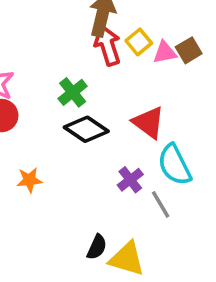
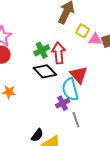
yellow square: (139, 42) -> (83, 31), turned -32
red arrow: (108, 45) -> (59, 53), moved
cyan semicircle: (174, 165) -> (70, 89), moved

